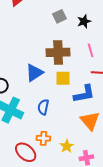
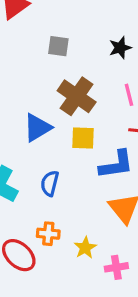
gray square: (59, 16) -> (58, 46), moved, turned 32
brown cross: (58, 52) -> (77, 96), turned 35

